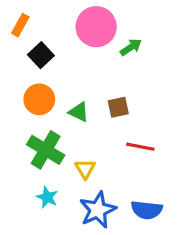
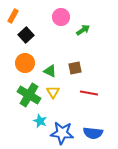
pink circle: (96, 27) -> (61, 17), size x0.7
yellow triangle: (85, 169) -> (53, 92), moved
cyan star: (47, 197) -> (40, 121), moved
blue star: (98, 210) -> (62, 133), turned 30

